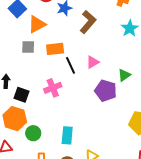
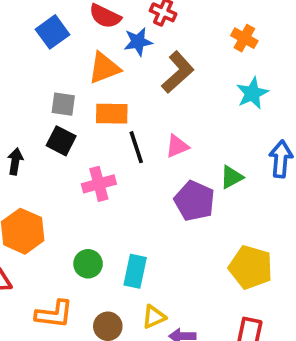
orange triangle: (37, 24) -> (104, 68), moved
black square: (21, 95) -> (61, 141), moved
green circle: (33, 133) -> (88, 264), moved
cyan rectangle: (67, 135) -> (135, 271), moved

